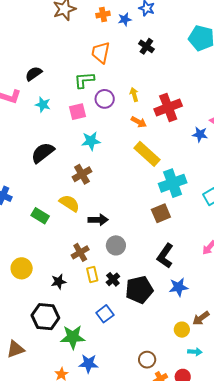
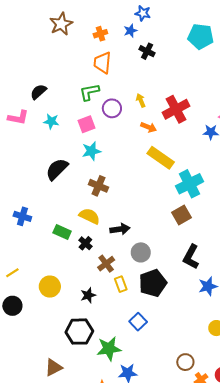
orange cross: (103, 14) -> (100, 34), moved
blue star: (125, 19) -> (130, 31), moved
cyan star: (91, 141) -> (91, 151), moved
brown cross: (82, 174) -> (99, 186), turned -30
black cross: (113, 279) -> (85, 243), moved
black pentagon: (139, 290) -> (153, 283), moved

